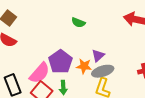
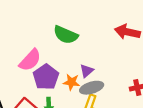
green semicircle: (78, 23) -> (66, 35), size x1.6
pink semicircle: (40, 73) -> (30, 60), moved

